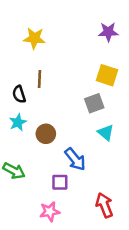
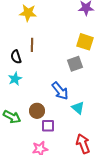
cyan triangle: (106, 133) -> (78, 108), moved
brown circle: (46, 134) -> (37, 111), moved
blue arrow: (75, 159) -> (60, 91), moved

